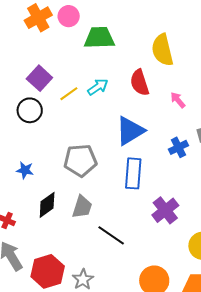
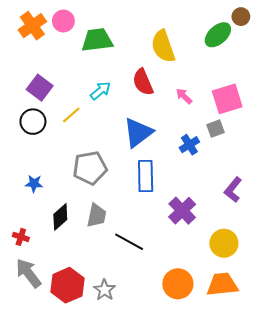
yellow line: (69, 94) -> (71, 115), moved

